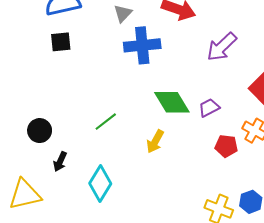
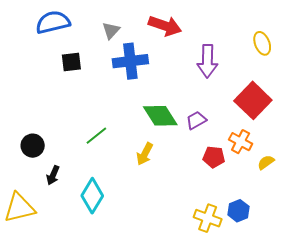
black square: (61, 42) -> (71, 62), moved
purple arrow: (222, 47) -> (207, 61), turned -44

